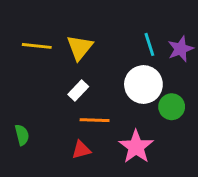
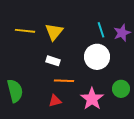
white rectangle: (78, 90) -> (53, 61), turned 64
green circle: (172, 107) -> (121, 89), moved
green semicircle: (22, 135) -> (15, 91), size x1.6

